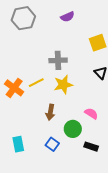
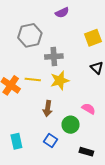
gray hexagon: (23, 18) -> (30, 35), moved
yellow line: (36, 83) -> (33, 79), turned 35
black rectangle: (91, 147) -> (86, 152), moved

